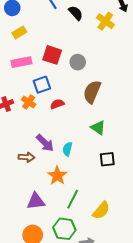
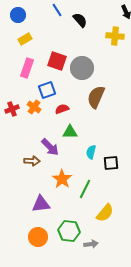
yellow cross: (105, 21) -> (115, 36), moved, turned -30
pink rectangle: (21, 62) -> (27, 68), turned -60
gray circle: (78, 62) -> (82, 68), size x1.5
green triangle: (98, 128) -> (70, 132), moved, turned -35
cyan semicircle: (67, 149) -> (91, 152), moved
green line: (73, 199) -> (85, 189), moved

